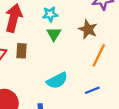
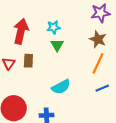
brown star: (88, 29) -> (98, 39), moved
blue line: (92, 90) -> (102, 88), moved

